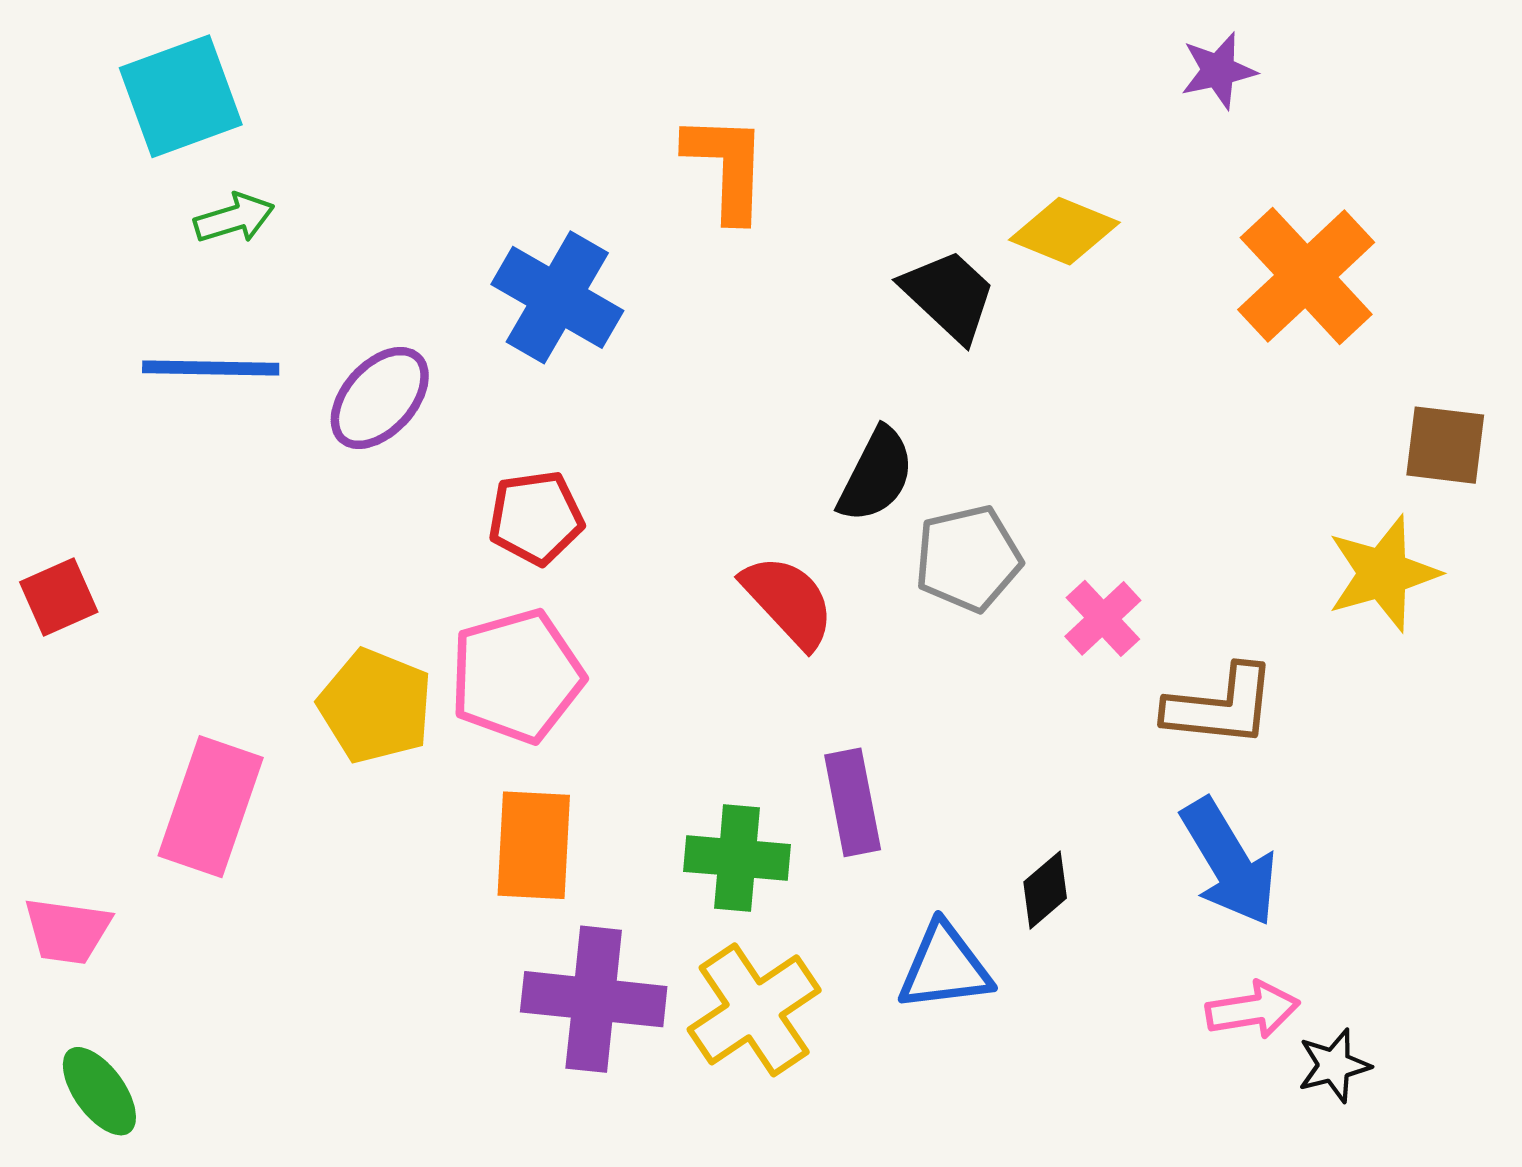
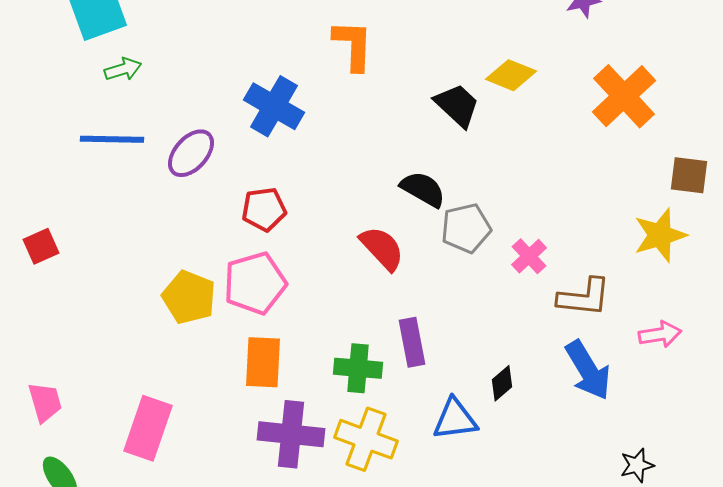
black semicircle: (876, 475) -> (423, 189), turned -87
pink rectangle: (211, 807) -> (148, 428), moved
pink trapezoid: (67, 931) -> (45, 402), turned -114
yellow cross: (754, 1010) -> (366, 439), turned -36
pink arrow: (1253, 1010) -> (660, 334), moved

